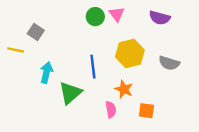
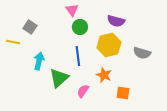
pink triangle: (117, 14) -> (72, 10), moved
green circle: (95, 17) -> (80, 27), moved
purple semicircle: (160, 18) -> (116, 21), moved
pink semicircle: (111, 109) -> (83, 91), moved, turned -136

